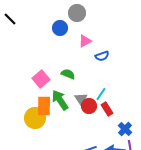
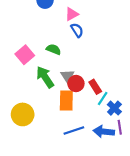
blue semicircle: (102, 56) -> (77, 30), moved, turned -104
cyan line: (101, 94) -> (103, 98), moved
orange rectangle: (44, 106) -> (66, 101), moved
yellow circle: (35, 118) -> (23, 114), moved

